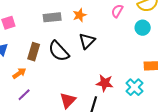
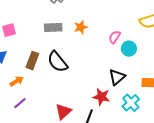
pink semicircle: (117, 11) -> (115, 37), moved
cyan circle: (143, 28) -> (129, 49), moved
black triangle: (87, 41) -> (117, 77), moved

